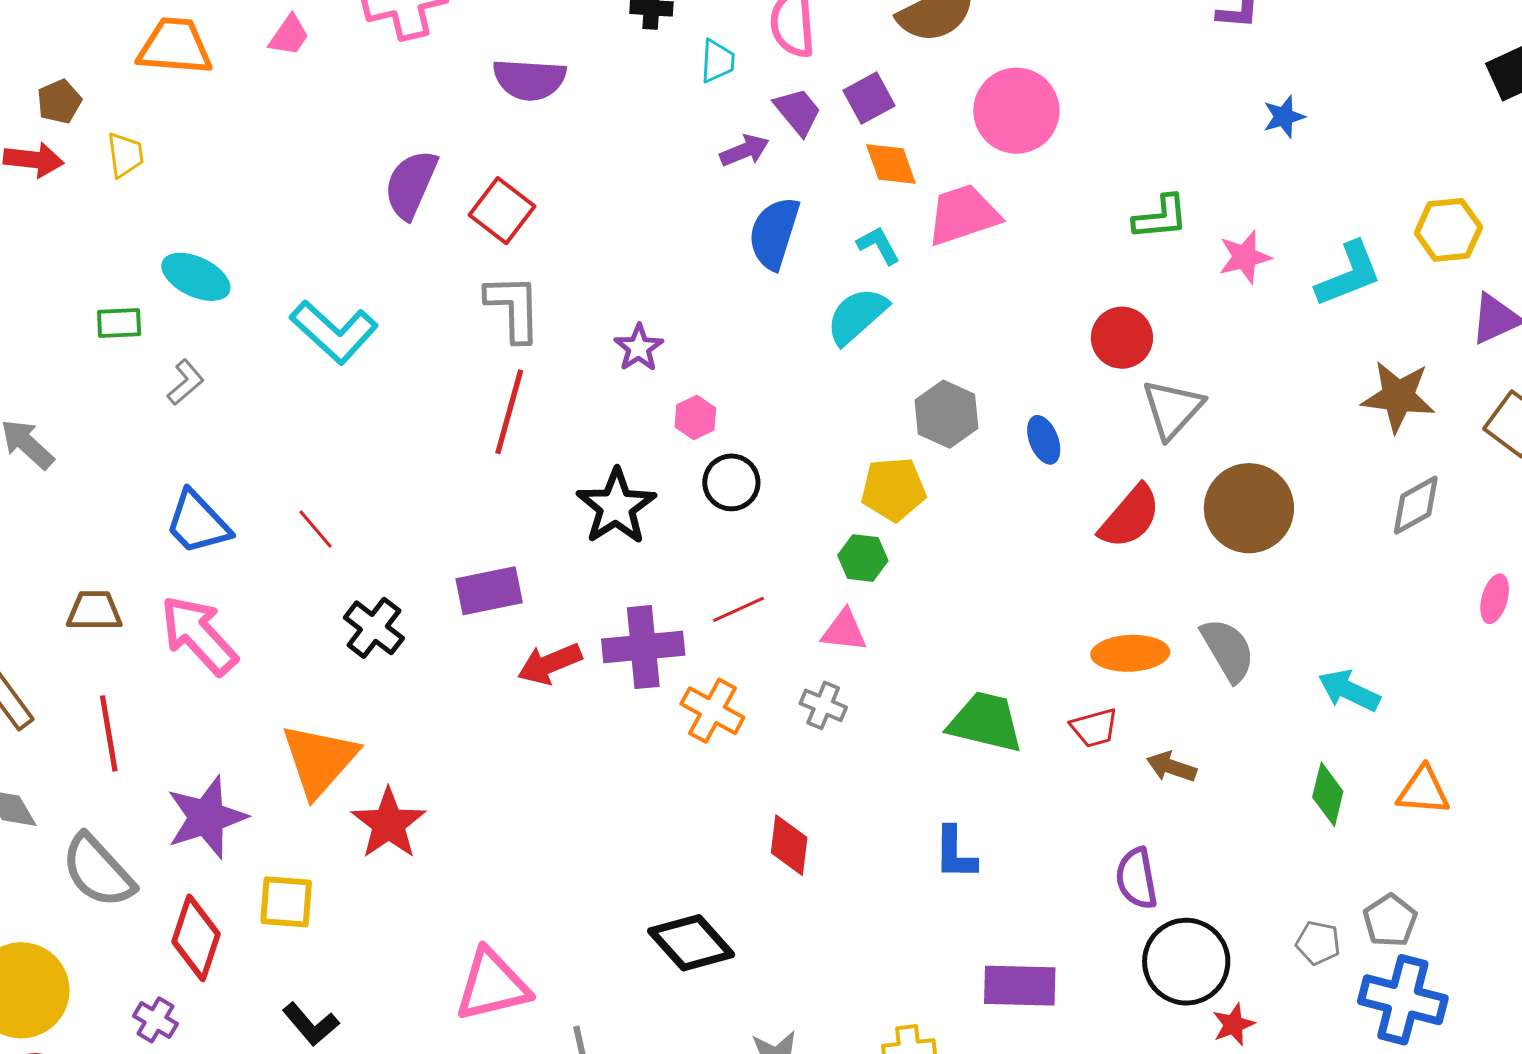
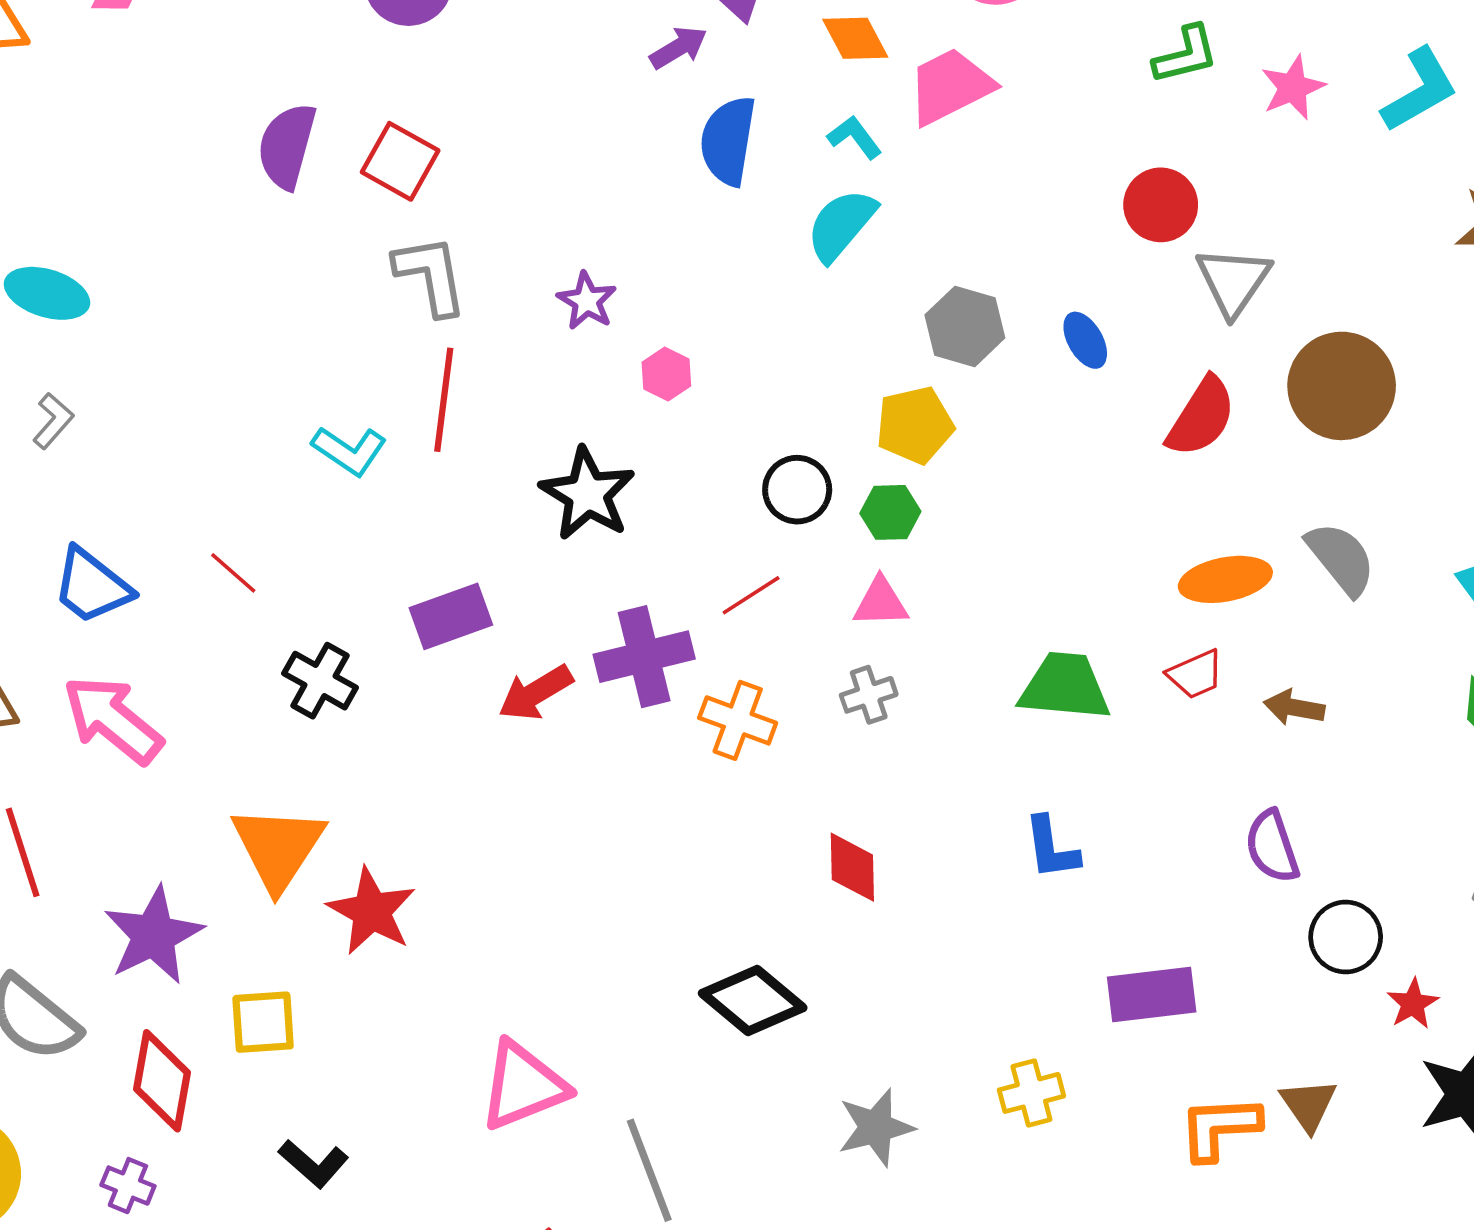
cyan L-shape: (334, 332) -> (349, 451), moved, size x0.7
black circle: (731, 482) -> (797, 490), moved
gray cross: (823, 705) -> (869, 695), turned -33
black circle: (1186, 962) -> (1346, 937), size x0.7

